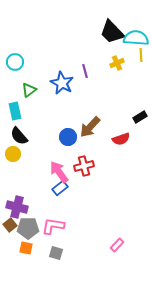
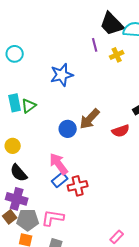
purple line: (85, 71) -> (95, 45), moved
blue star: (62, 83) -> (62, 75), turned 30
green triangle: (29, 90) -> (29, 106), moved
black semicircle: (19, 136) -> (19, 173), moved
red cross: (84, 166) -> (78, 186), moved

